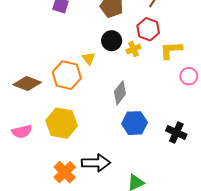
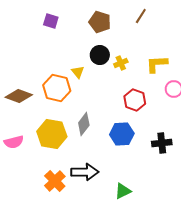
red hexagon: (148, 29) -> (135, 100), moved
gray diamond: (120, 93) -> (84, 124), moved
black cross: (176, 133) -> (162, 143), turned -30

